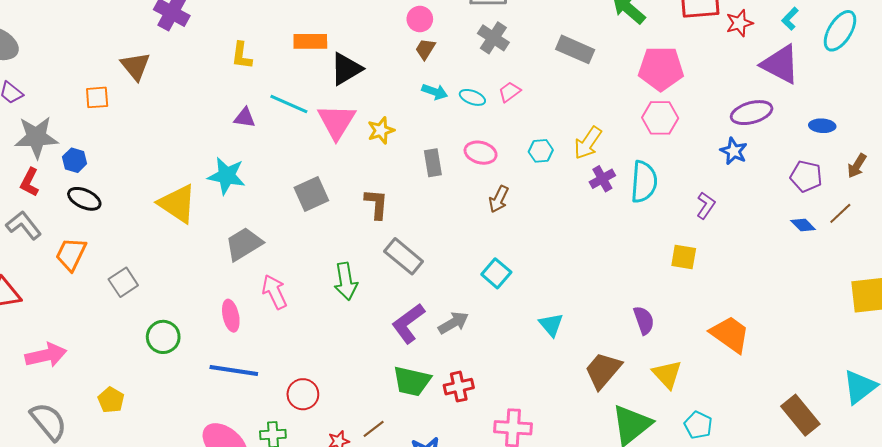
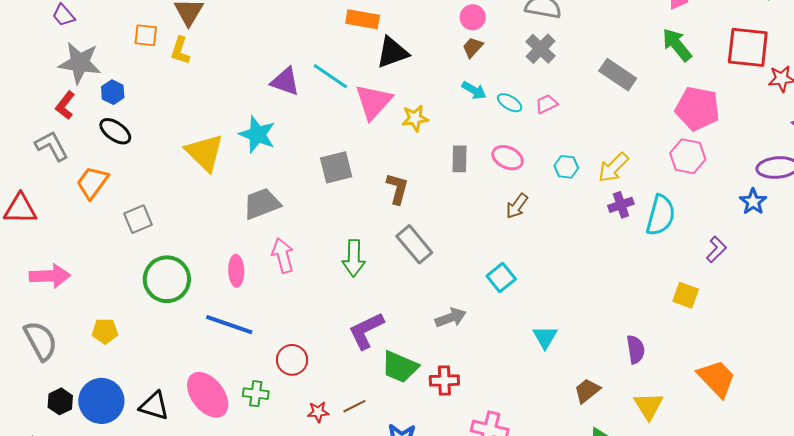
yellow L-shape: (242, 56) -> (180, 51), moved
purple triangle: (245, 118) -> (285, 81), size x1.4
purple L-shape: (408, 323) -> (366, 331), moved
green circle: (163, 337) -> (167, 279), size x1.4
brown trapezoid: (603, 370) -> (587, 391), size x0.7
yellow pentagon: (111, 400) -> (105, 331), turned 30

